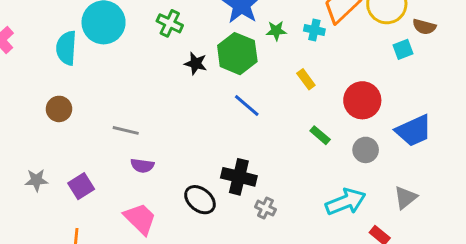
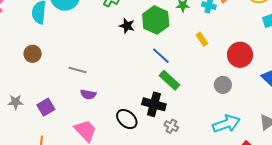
green rectangle: (320, 135) -> (169, 80), moved, size x1.5
gray circle: (366, 150) -> (223, 85), moved

